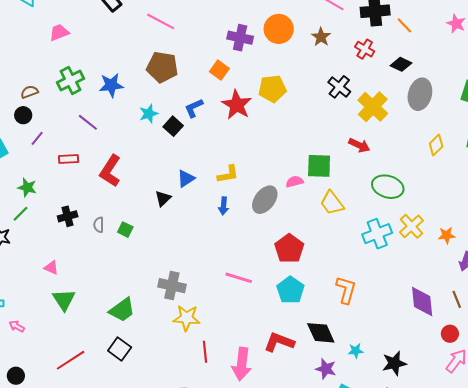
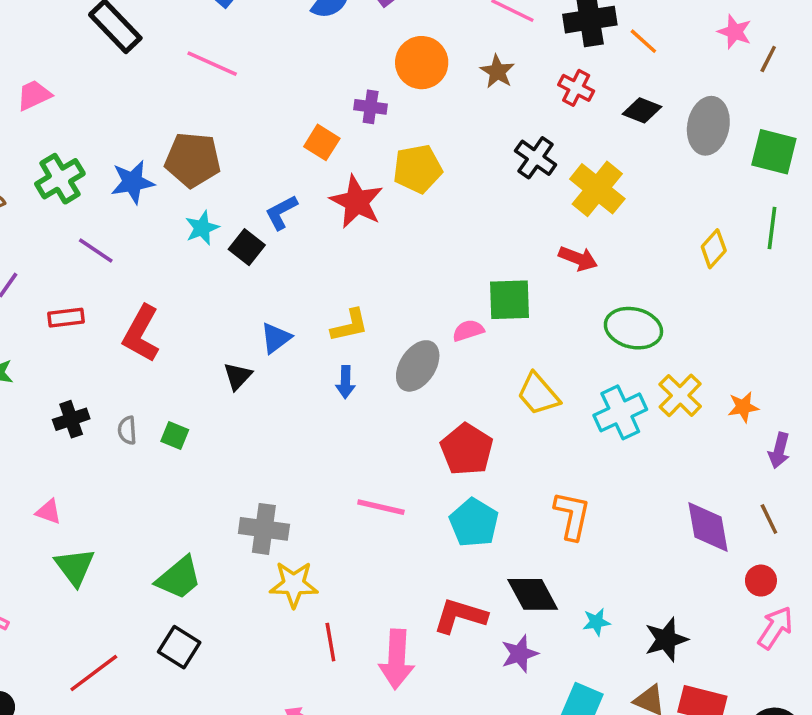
purple cross: (240, 38) -> (371, 107), moved, size x0.7
brown pentagon: (162, 67) -> (193, 160), moved
gray ellipse: (420, 94) -> (708, 126), moved
yellow trapezoid: (332, 203) -> (538, 394), moved
purple star: (326, 369) -> (520, 654), moved, turned -30

